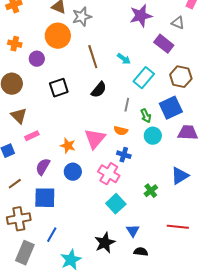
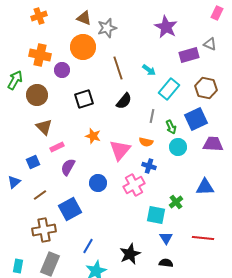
purple star: (141, 16) -> (166, 27), turned -30
gray triangle: (178, 23) -> (210, 44), moved
orange cross: (15, 44) -> (40, 55), size x1.5
purple rectangle: (164, 44) -> (189, 55), turned -54
orange star: (68, 146) -> (93, 136), moved
purple semicircle: (43, 167) -> (68, 167), moved
pink cross: (109, 174) -> (134, 185), turned 30
blue triangle: (180, 176) -> (205, 187), turned 30
blue square: (45, 198) -> (70, 209), turned -30
cyan square: (116, 204) -> (156, 215), moved, turned -36
blue triangle: (133, 231) -> (166, 238), moved
blue line: (52, 235) -> (88, 246), moved

